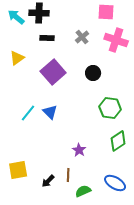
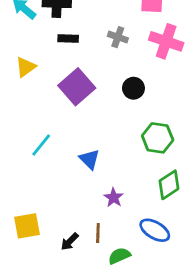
gray cross: (82, 37) -> (118, 37), turned -32
blue triangle: (50, 112) -> (89, 159), moved
blue ellipse: (115, 183) -> (155, 230), moved

